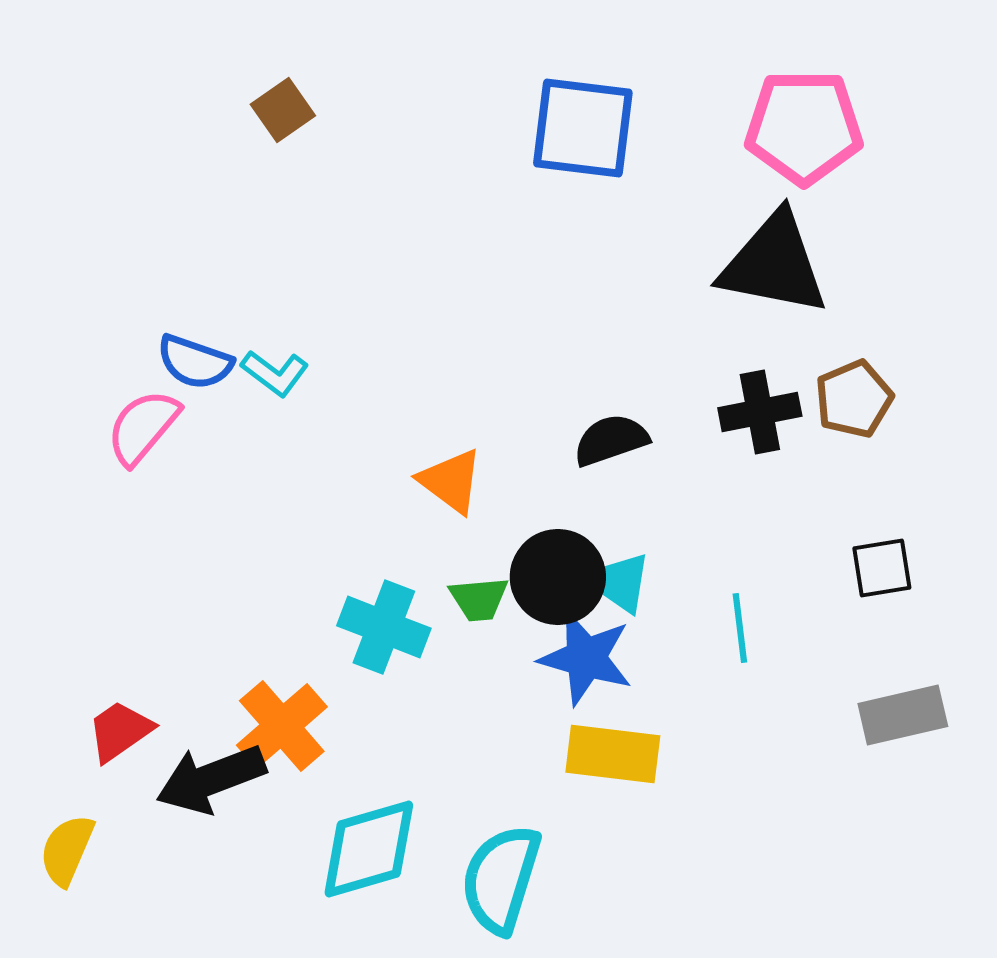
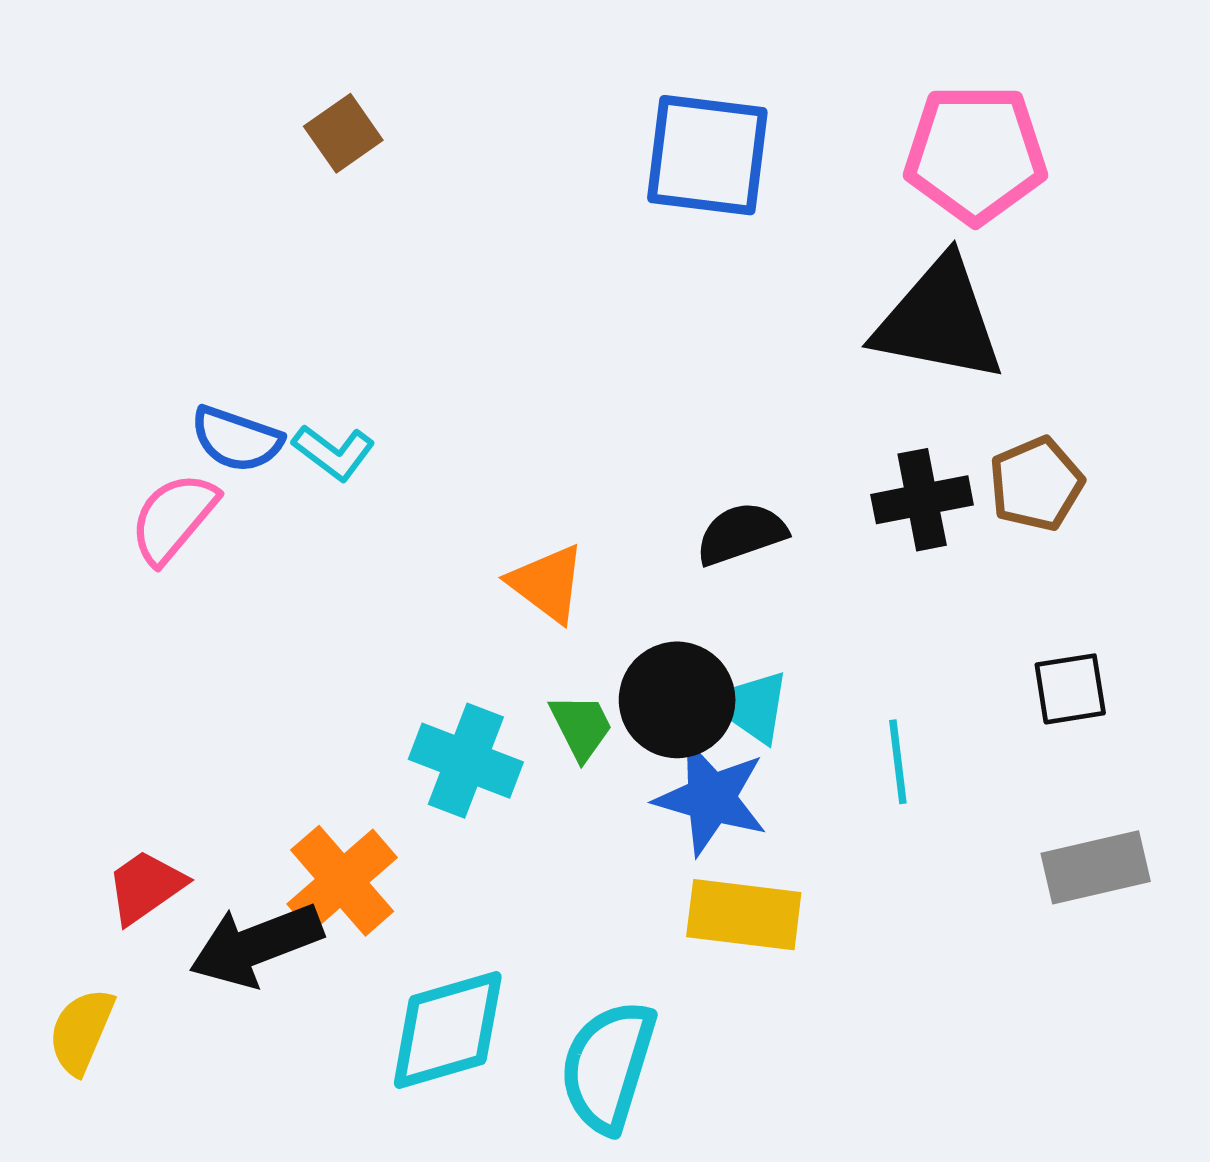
green trapezoid: (479, 599) -> (581, 727), turned -112

